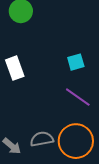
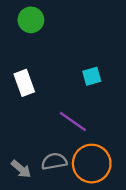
purple line: (78, 97) -> (73, 122), moved

